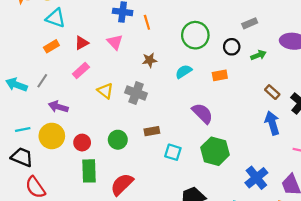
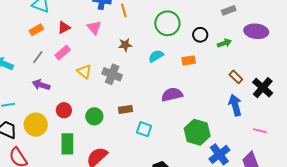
gray rectangle: (250, 23) -> (229, 10), moved
gray line: (42, 81) -> (38, 57), moved
purple semicircle: (202, 113) -> (172, 95), turned -60
yellow circle: (52, 136) -> (36, 125), moved
red circle: (82, 143) -> (64, 110), moved
green hexagon: (215, 151) -> (197, 132), moved

